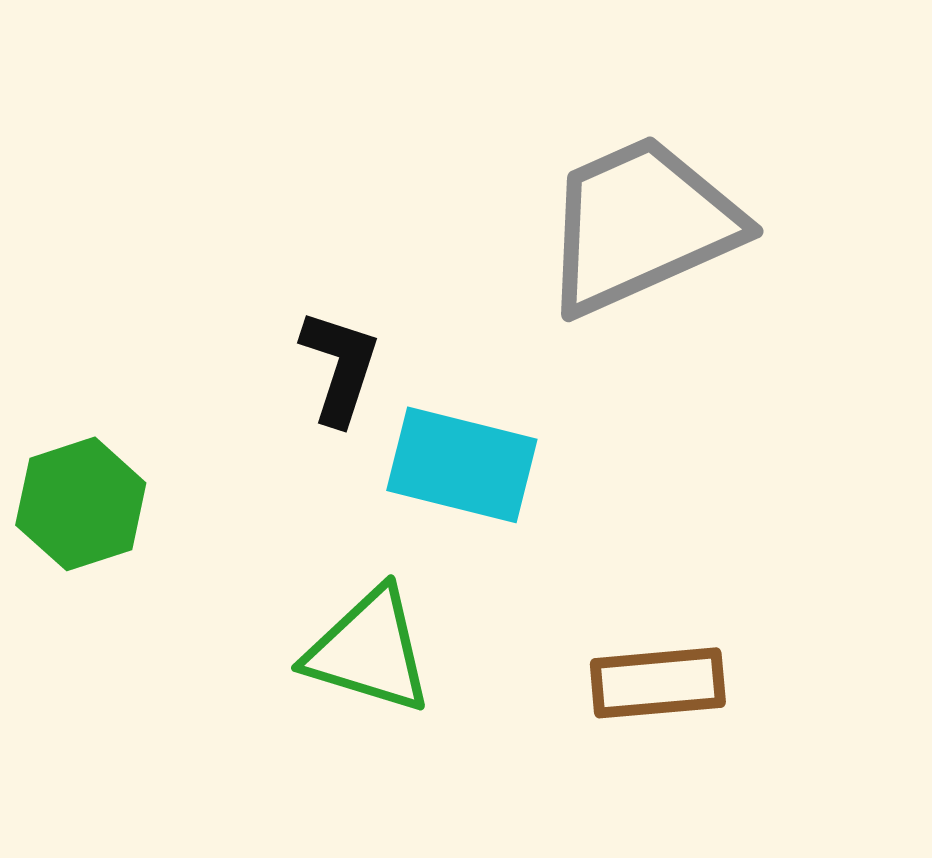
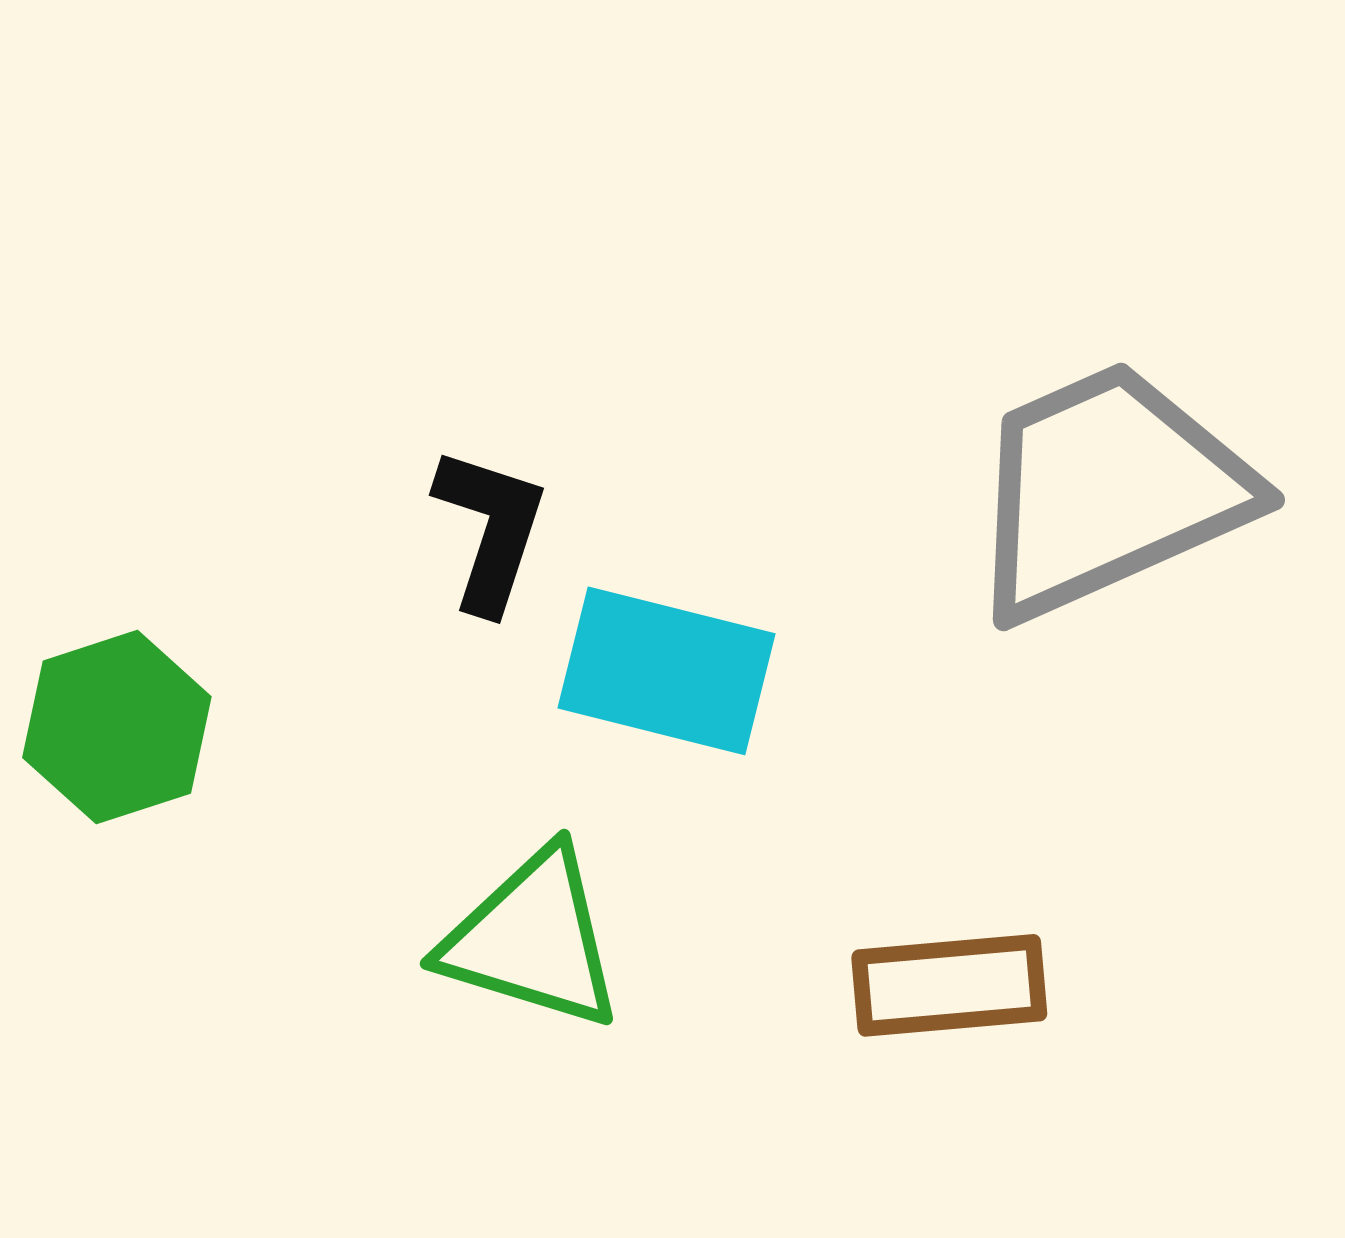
gray trapezoid: (641, 225) -> (1108, 491), moved

